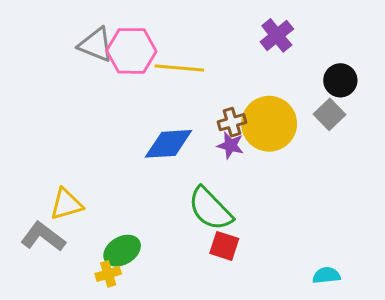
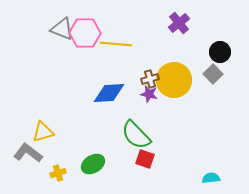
green ellipse: (122, 251) -> (93, 164), moved
yellow cross: (108, 274) -> (58, 173), moved

